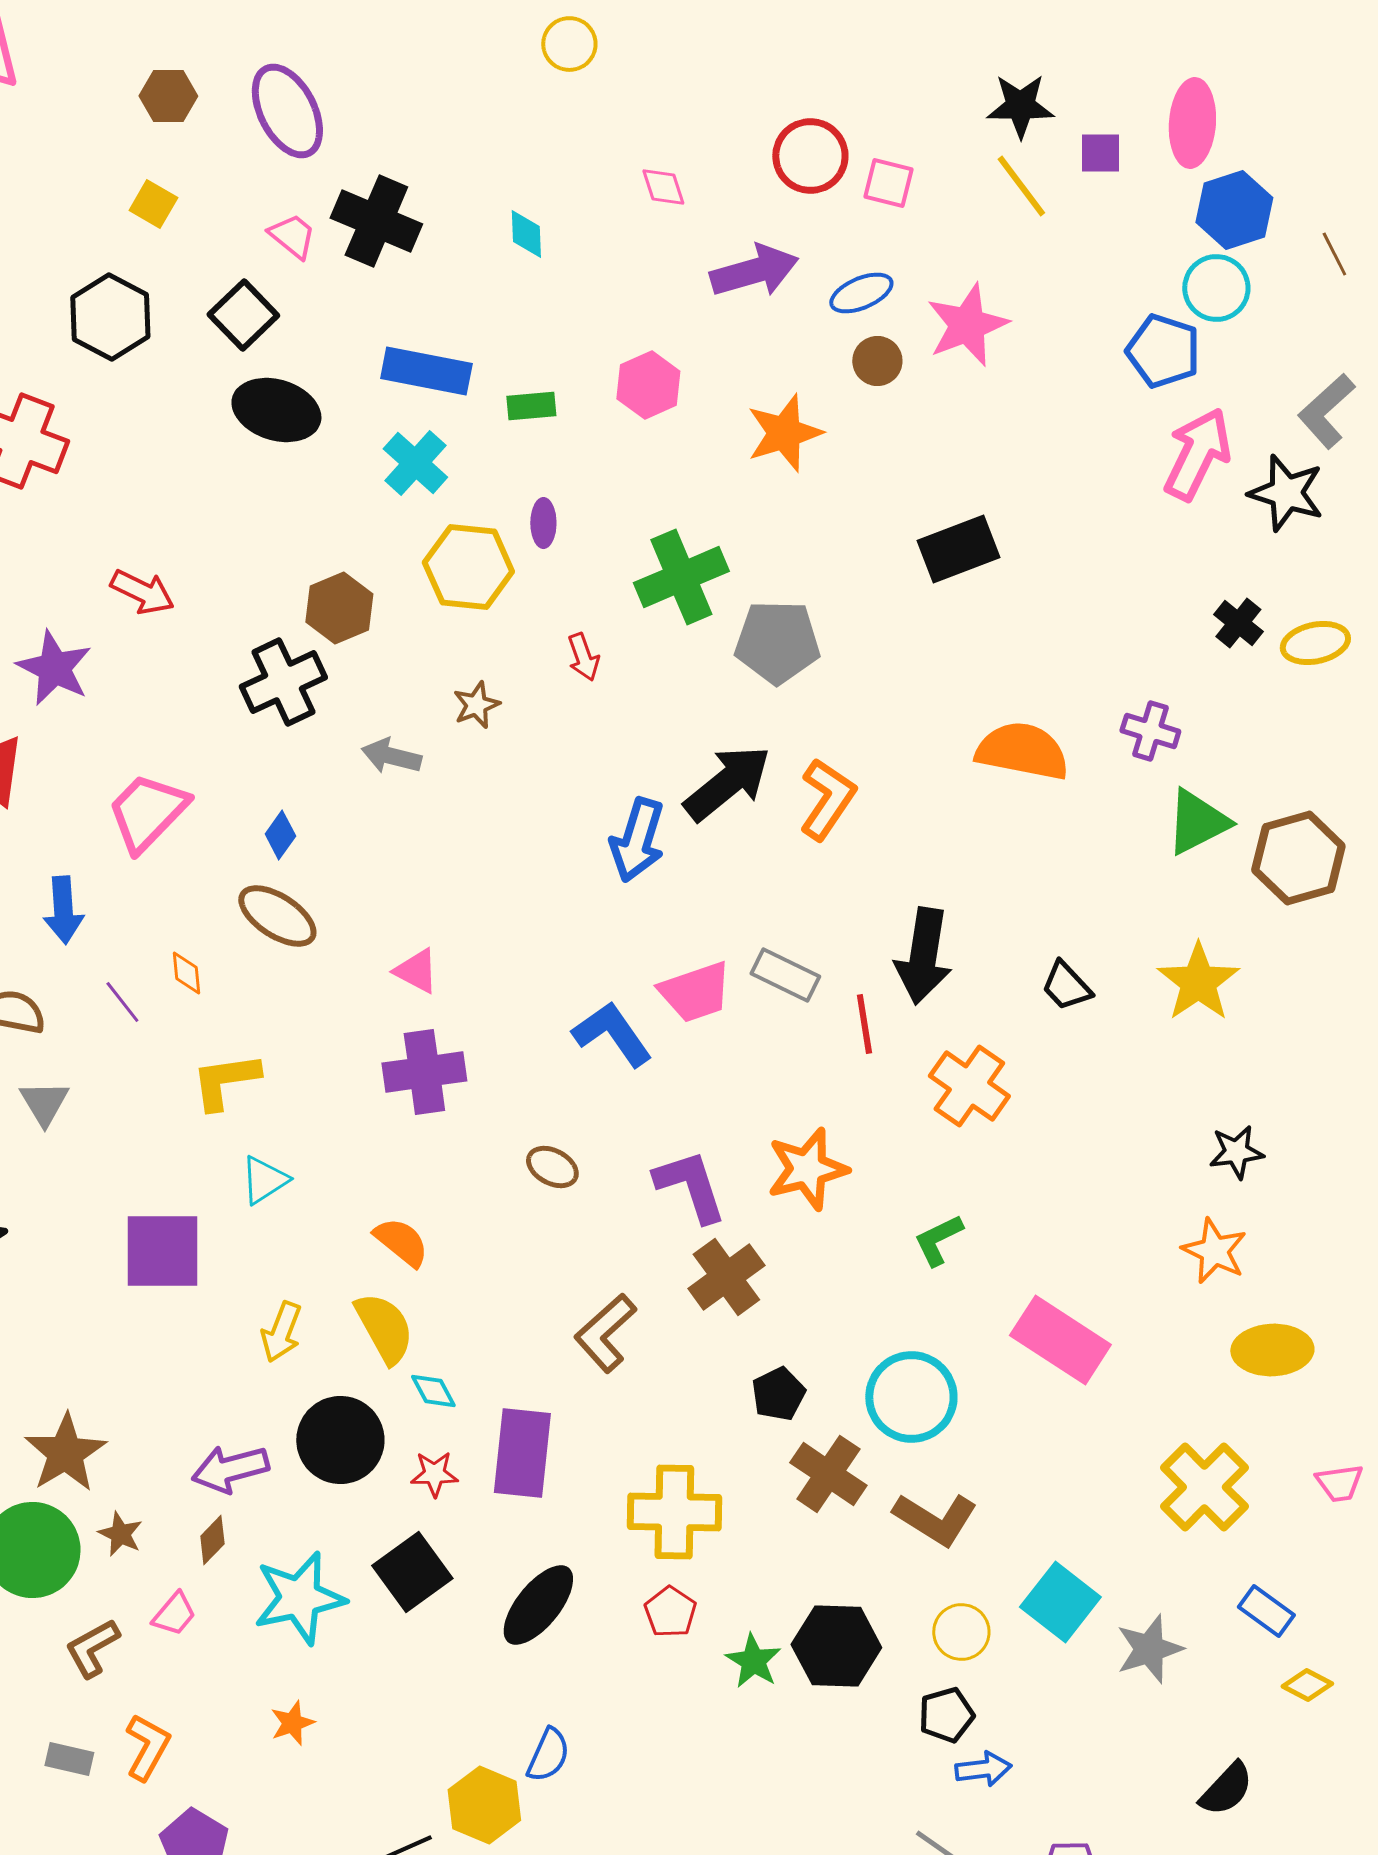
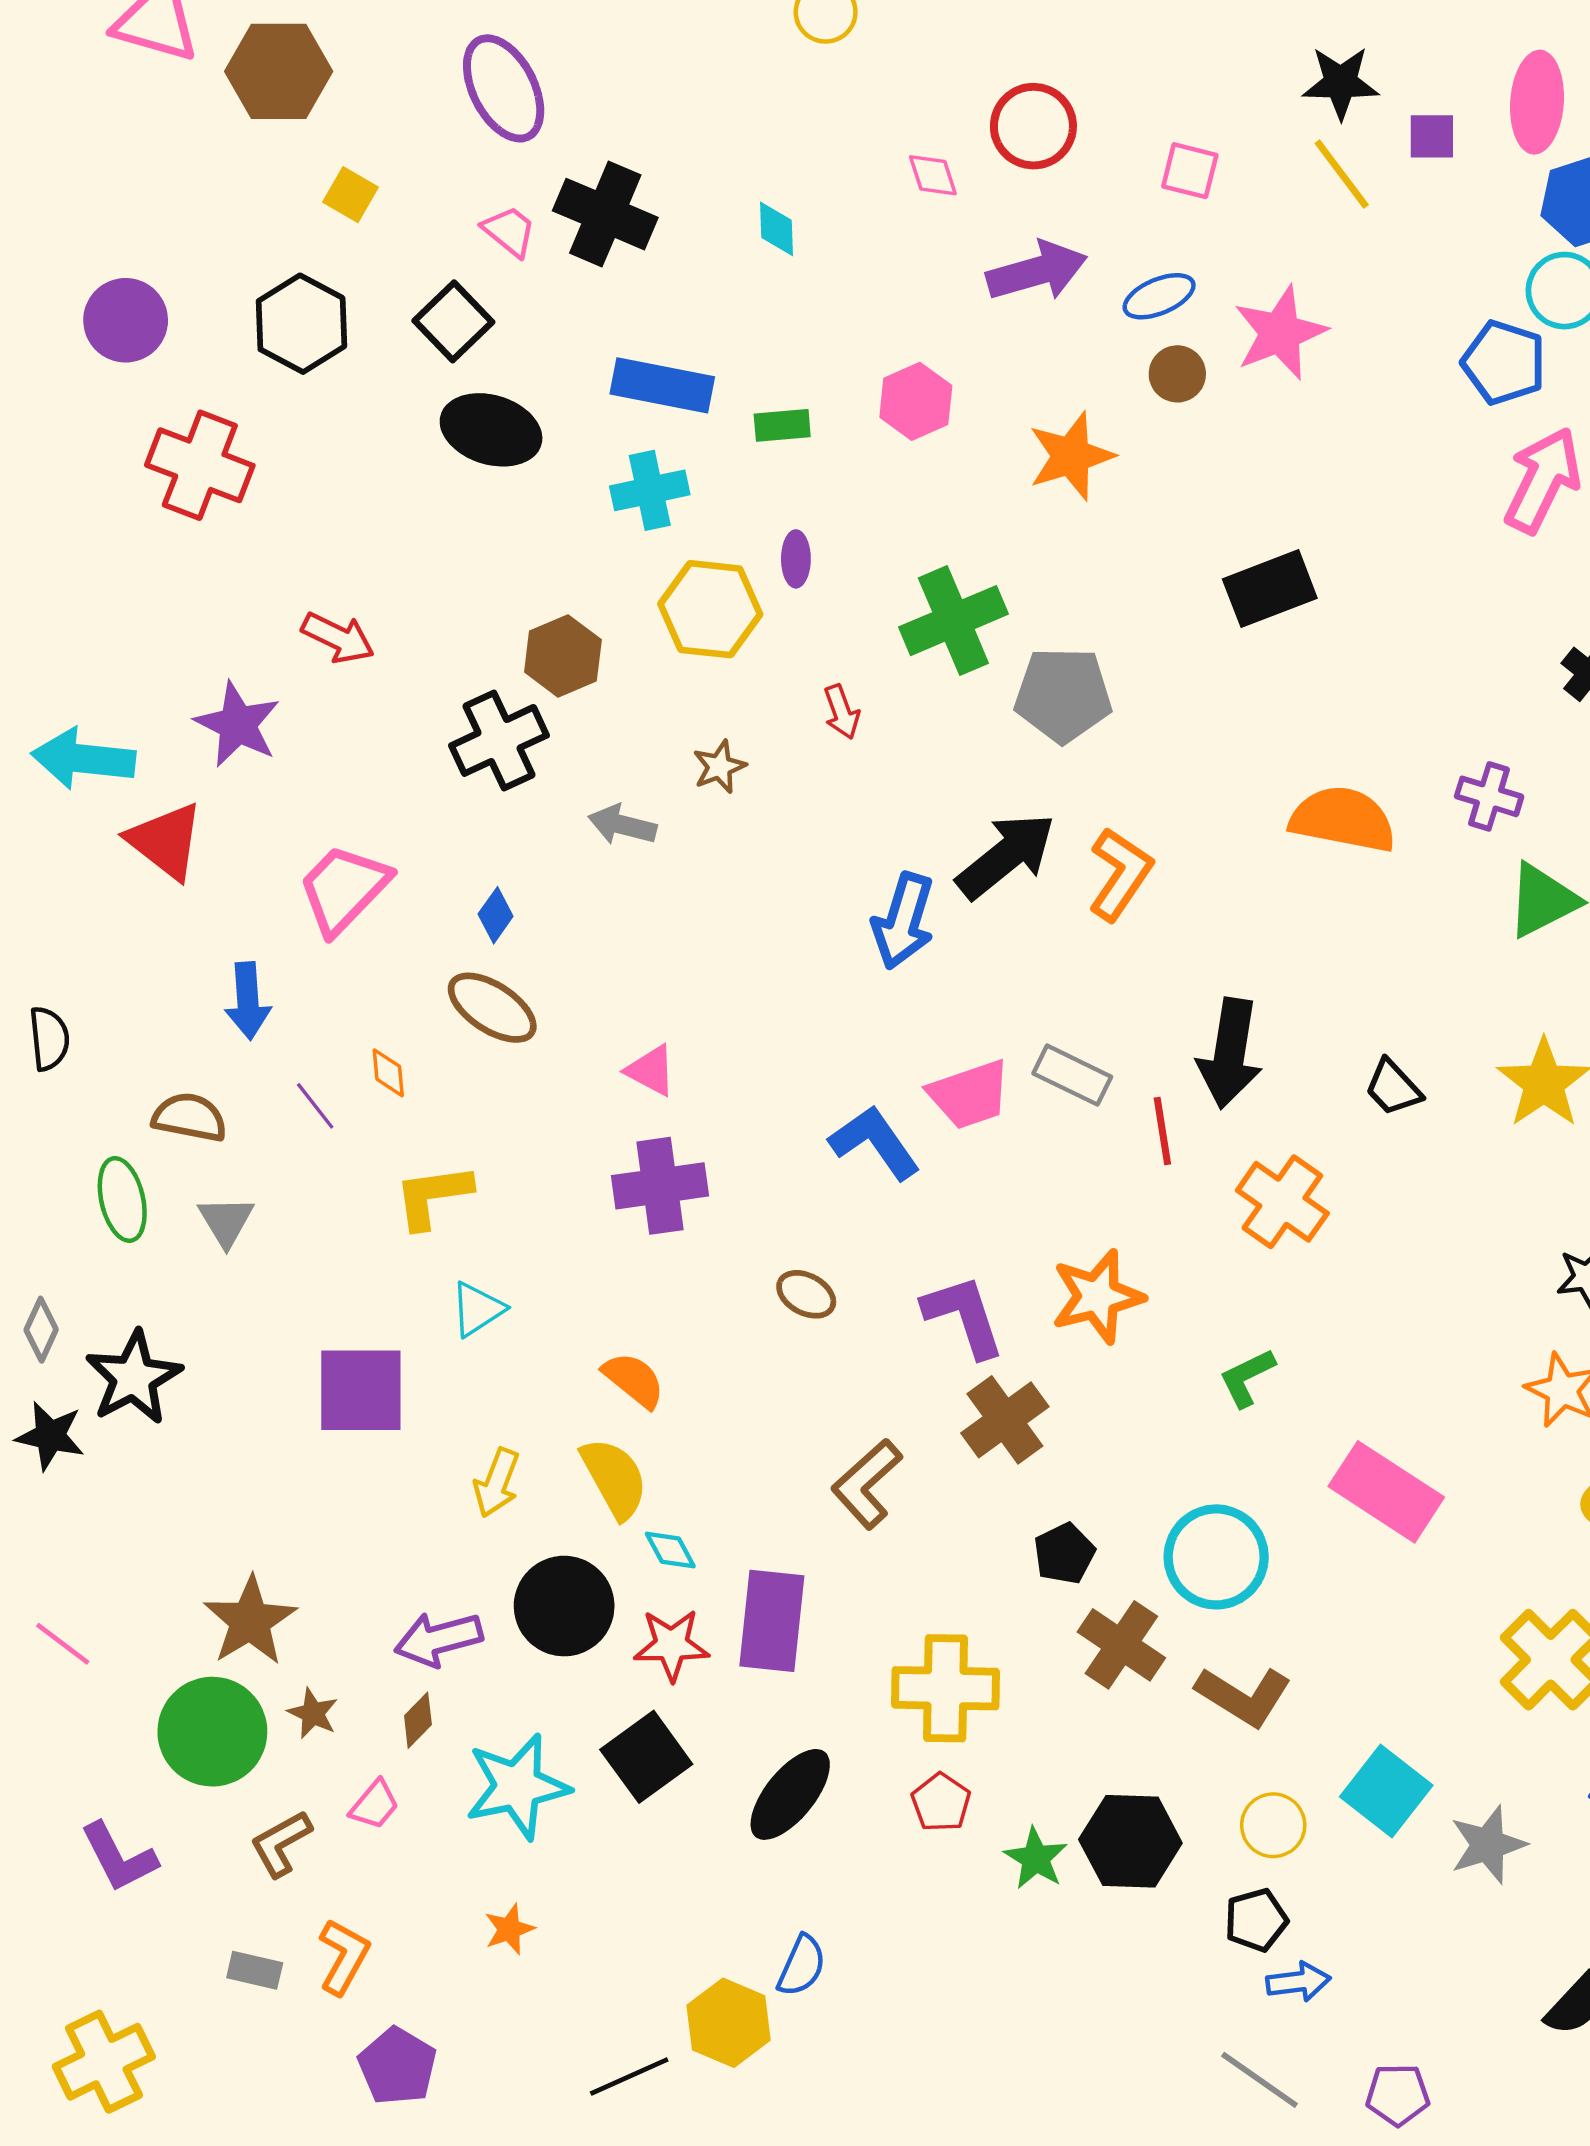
brown hexagon: (168, 96) -> (279, 71), moved, size x1.6
red circle: (810, 156) -> (1033, 126), moved
cyan cross: (415, 463) -> (650, 490), turned 36
red star: (434, 1474) -> (671, 1645), size x1.4

